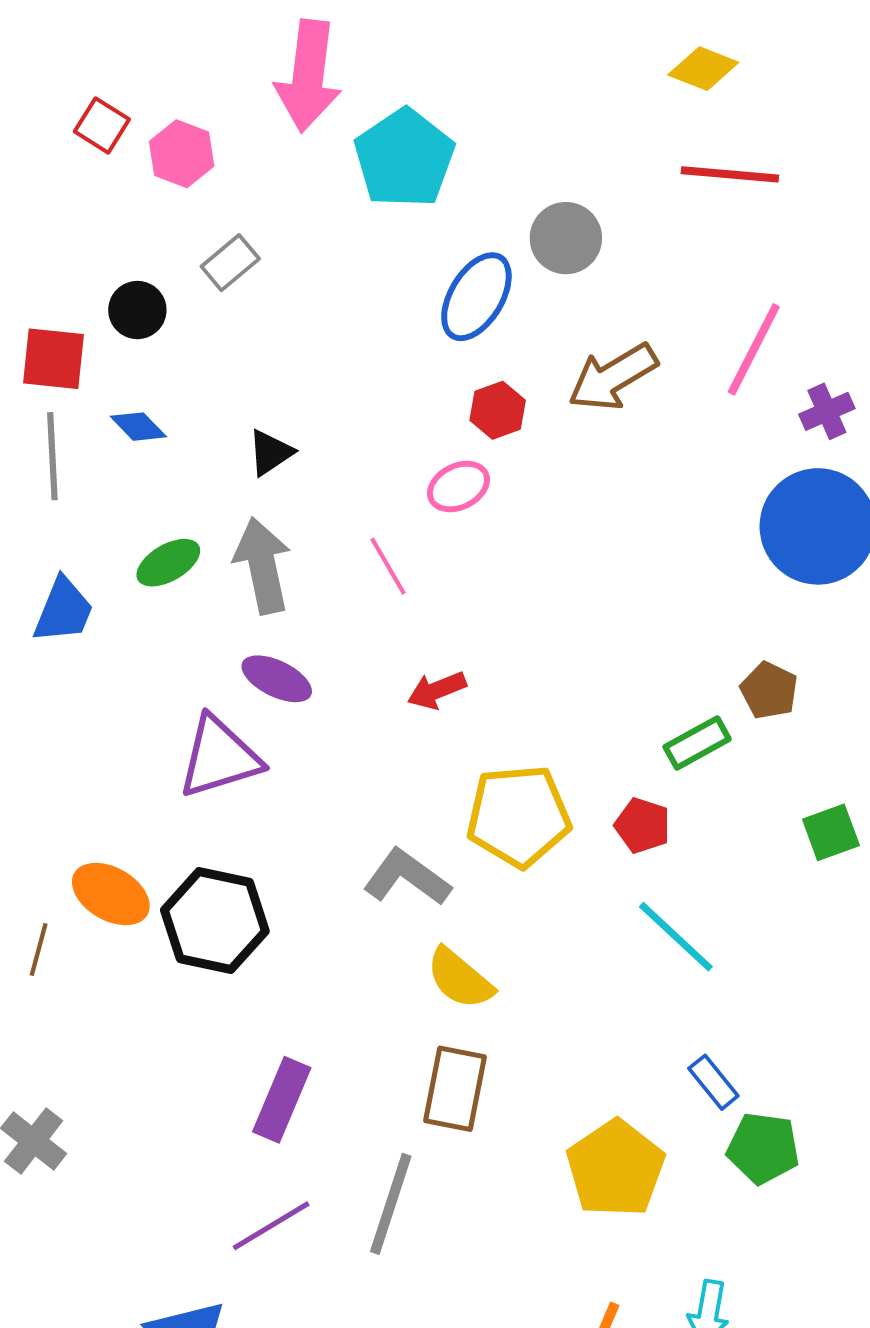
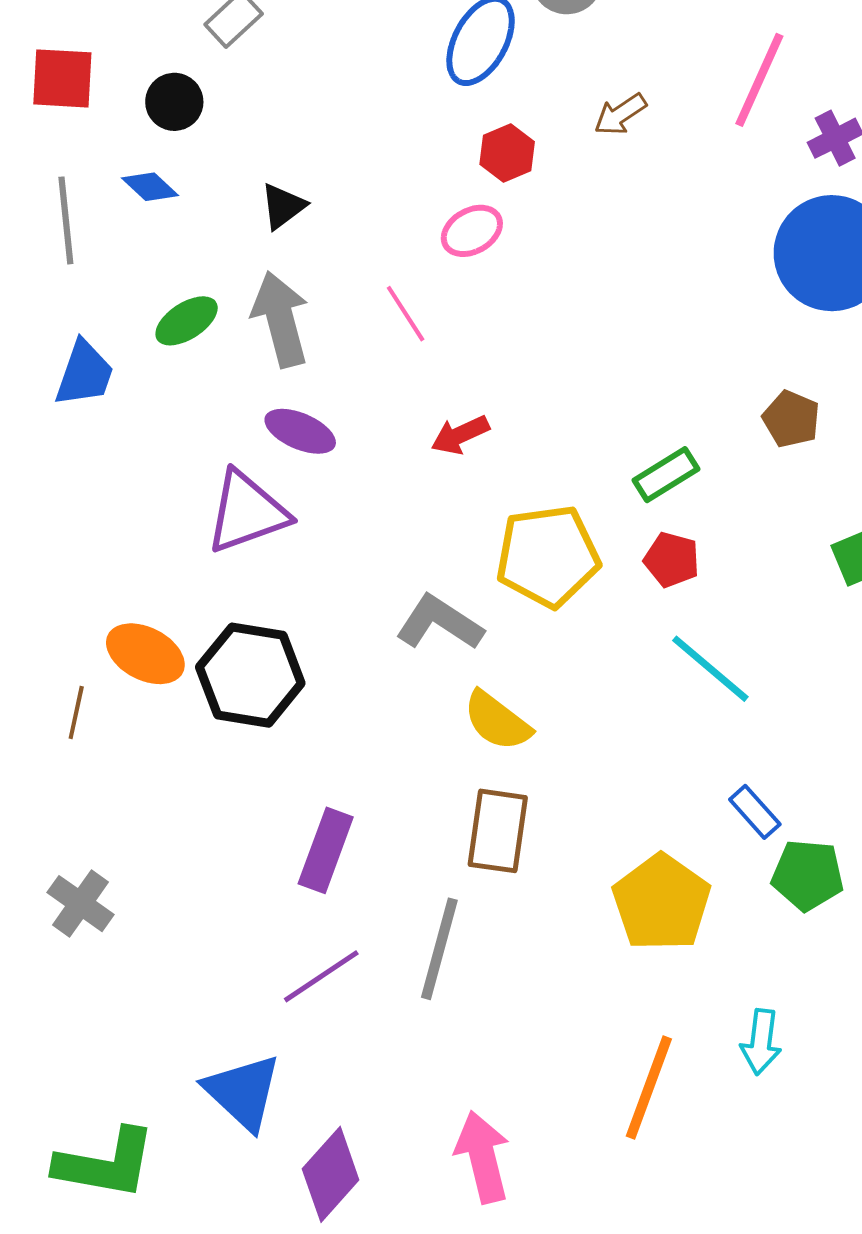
black circle: (137, 310) -> (174, 102), moved
red square: (53, 359) -> (62, 78), moved
brown arrow: (613, 377) -> (620, 114), size x0.6
green rectangle: (697, 743) -> (666, 475), moved

